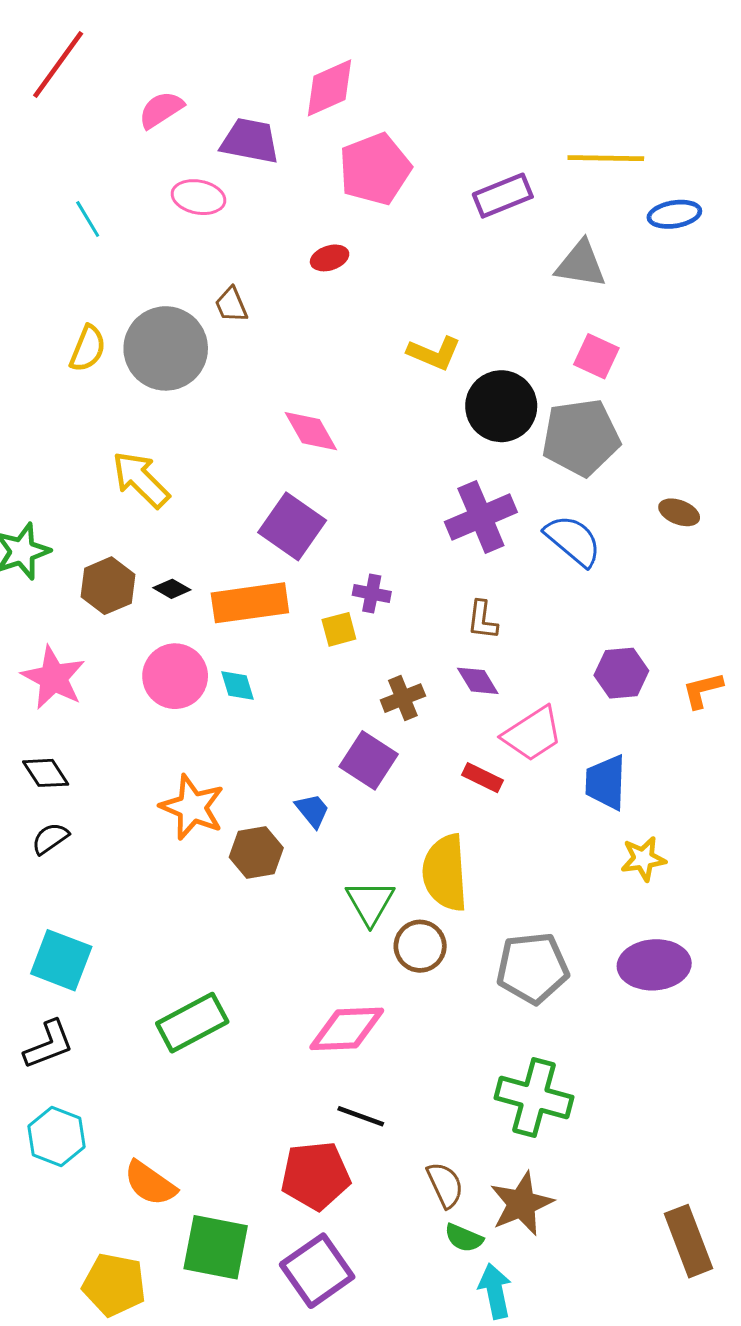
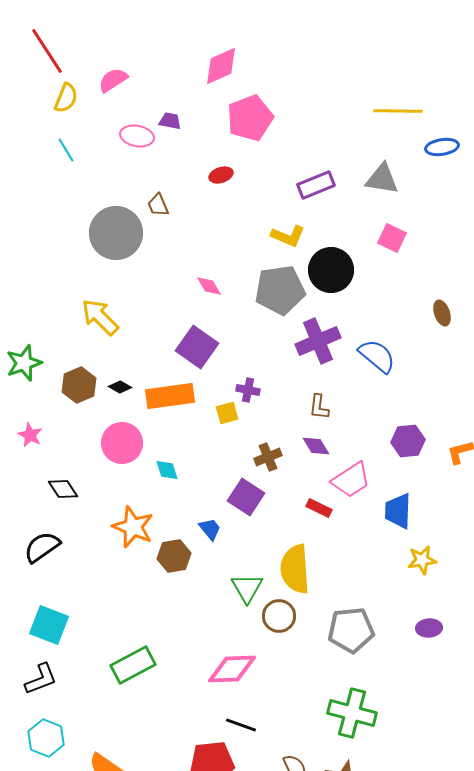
red line: (58, 64) -> (47, 51), turned -69
purple trapezoid: (250, 141) -> (170, 121), moved, size x0.6
purple rectangle: (503, 196) -> (316, 185), moved
yellow semicircle: (88, 348) -> (66, 98), moved
pink diamond: (311, 431) -> (209, 286), size x0.7
gray pentagon: (581, 437) -> (280, 290), moved
brown ellipse: (679, 512) -> (442, 313), moved, turned 50
pink star: (53, 678) -> (30, 435), moved, size x0.6
cyan diamond: (237, 686) -> (167, 470), moved
black diamond: (46, 773) -> (63, 489), moved
black semicircle: (50, 838) -> (42, 547), size x1.5
purple ellipse: (654, 965) -> (429, 628), size x0.6

